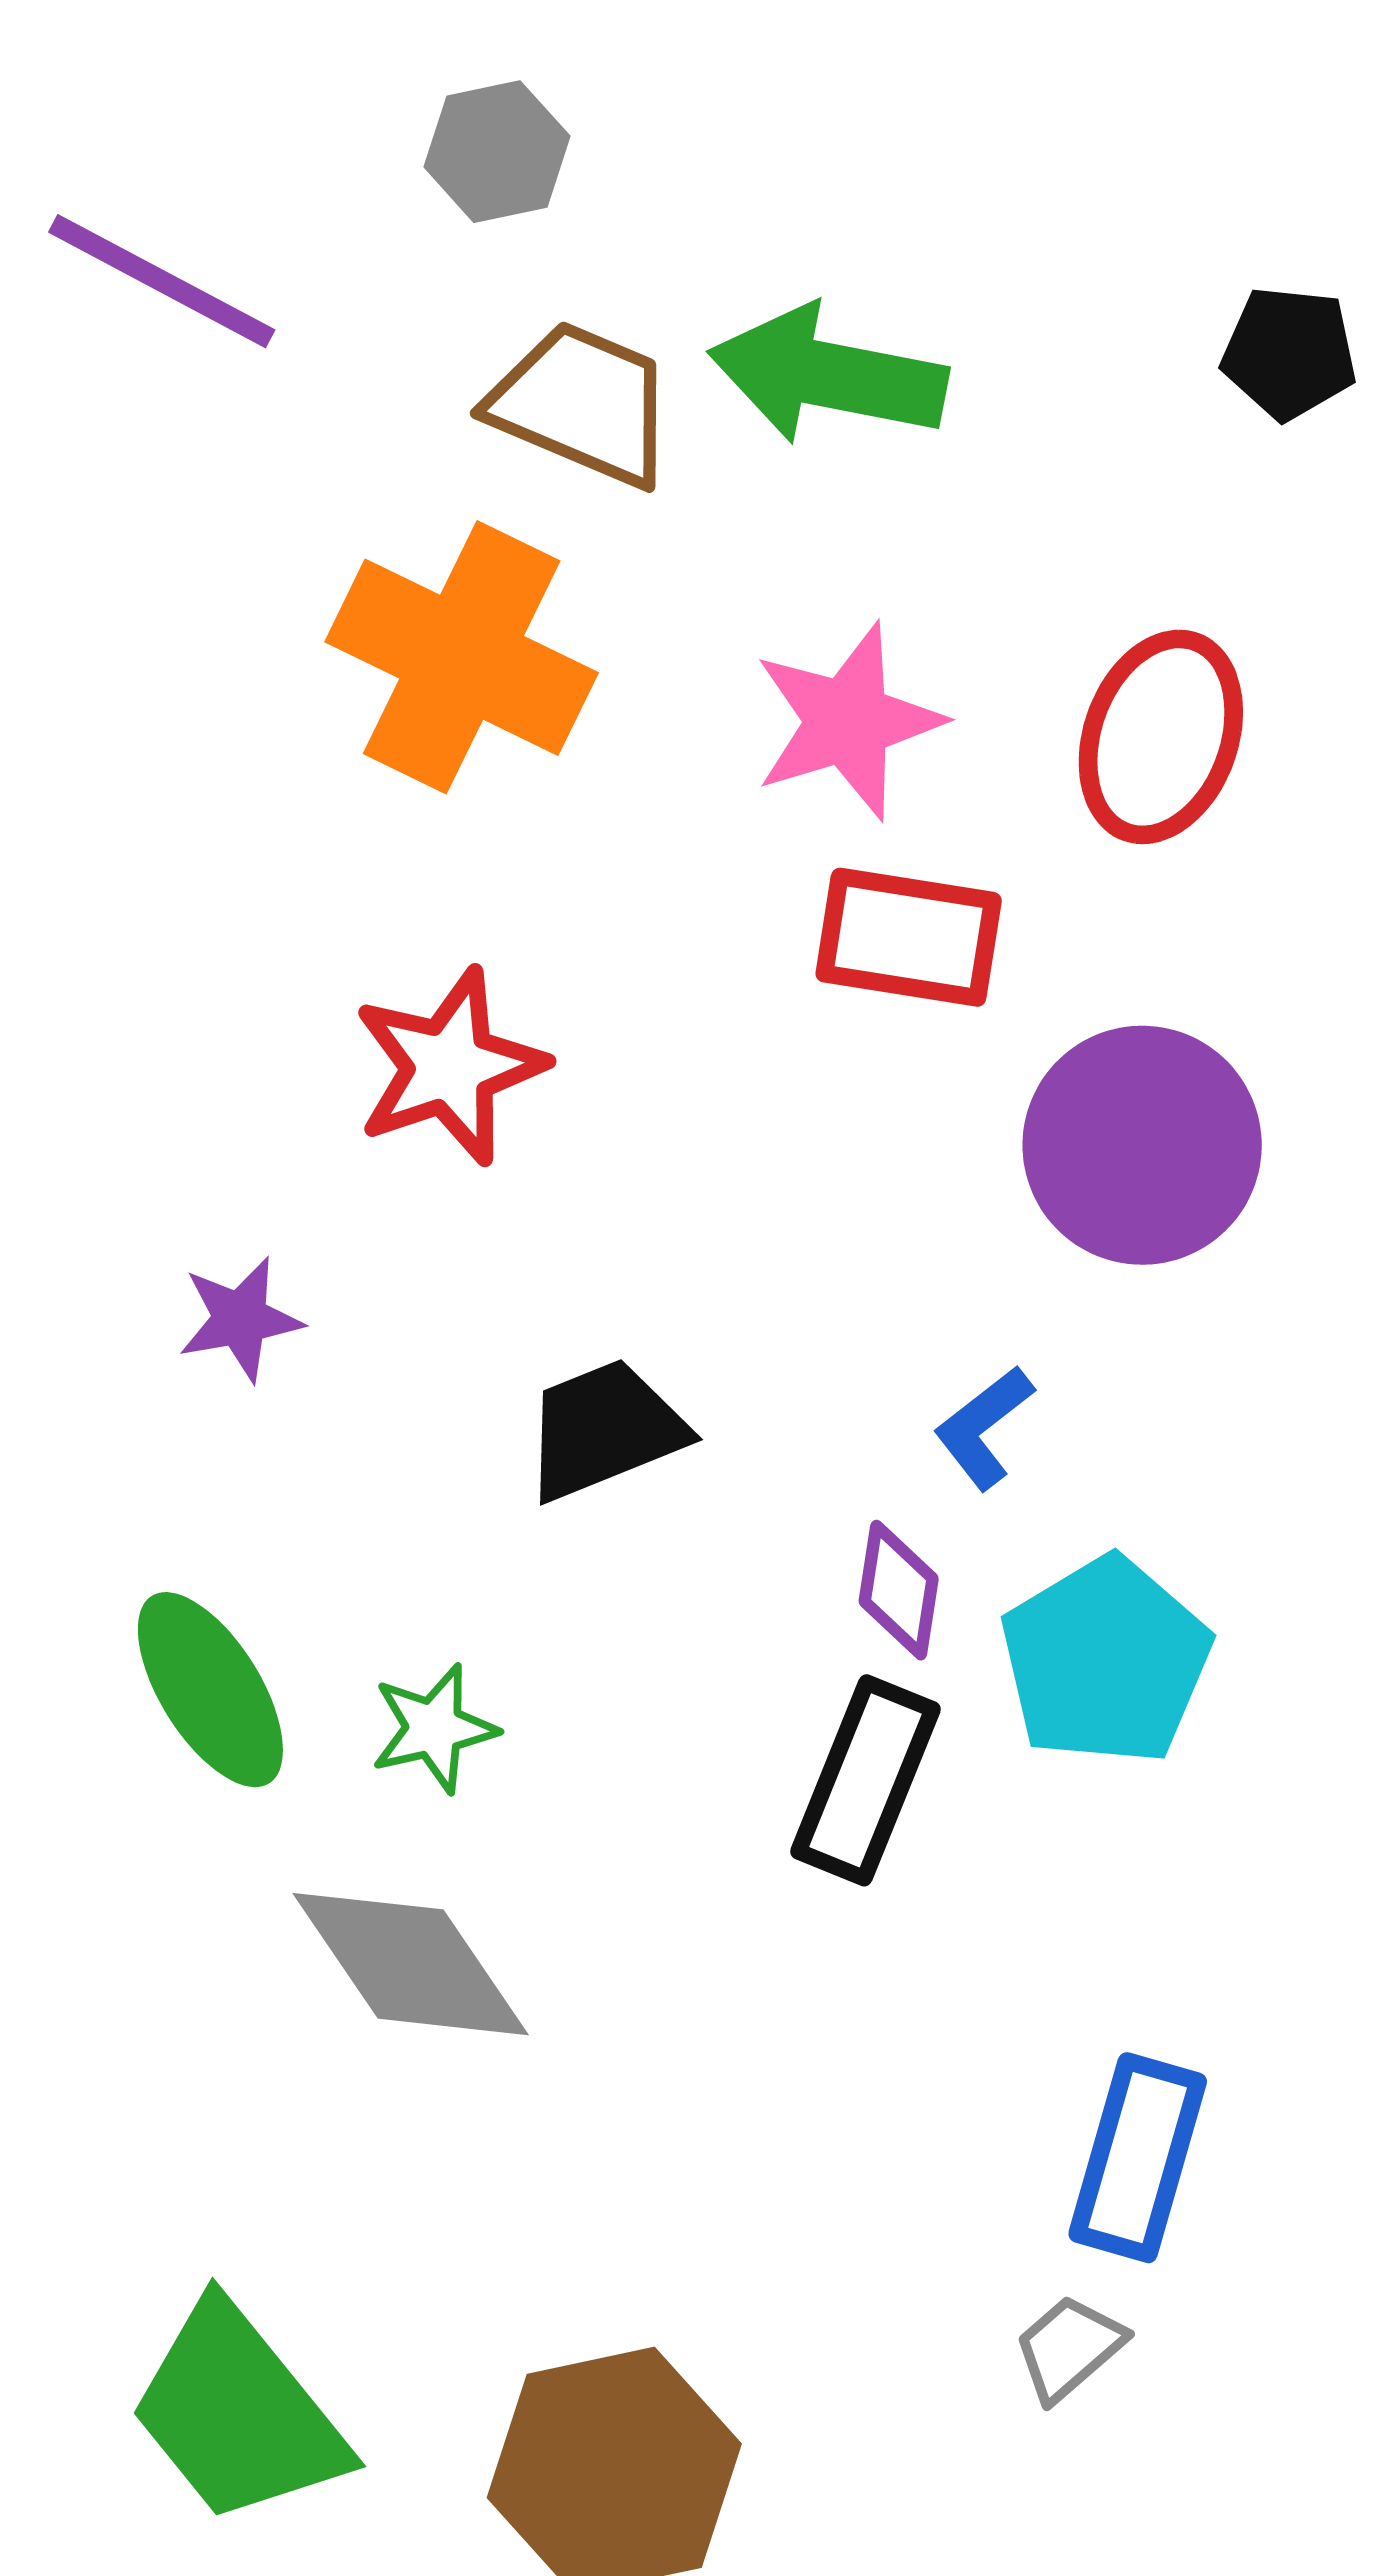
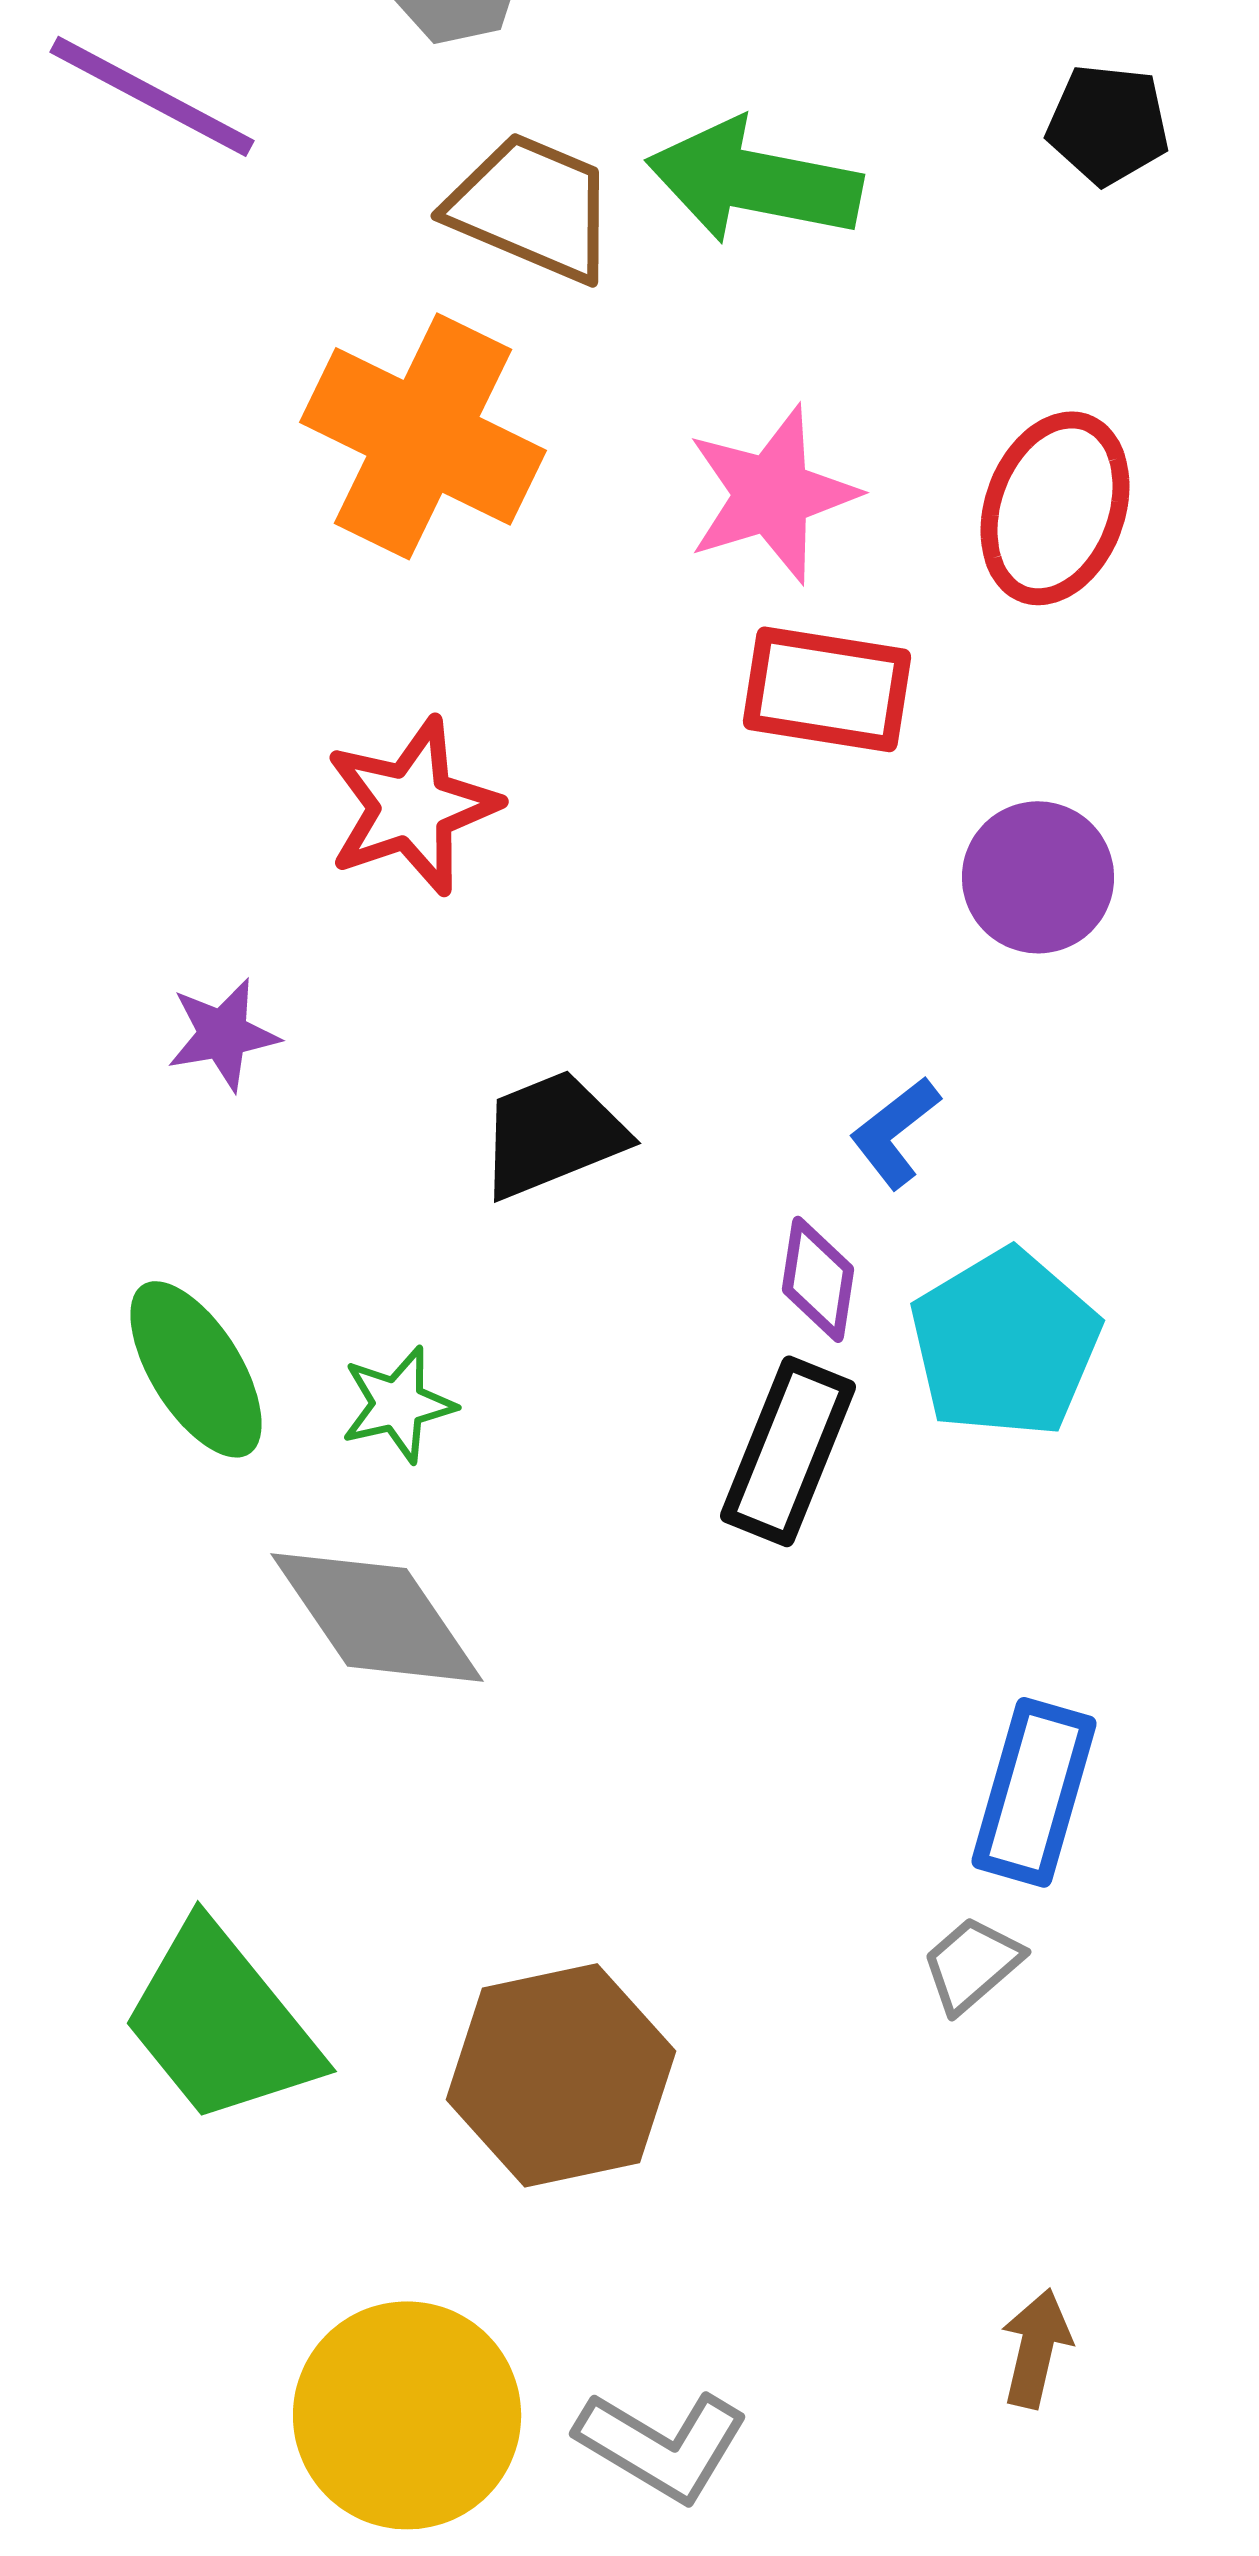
black pentagon: (1289, 353) -> (1108, 124), moved
purple circle: (1142, 1145) -> (1038, 877), size x0.7

